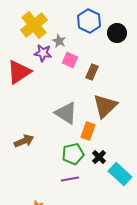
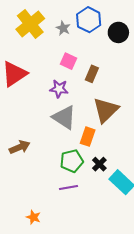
gray star: (59, 41) -> (63, 28), moved
purple star: (43, 53) -> (59, 89), moved

